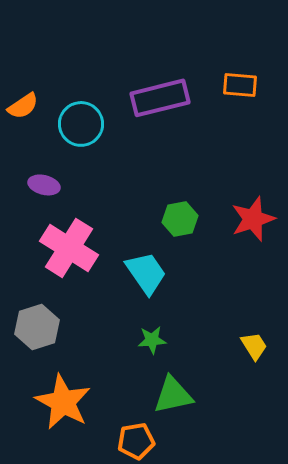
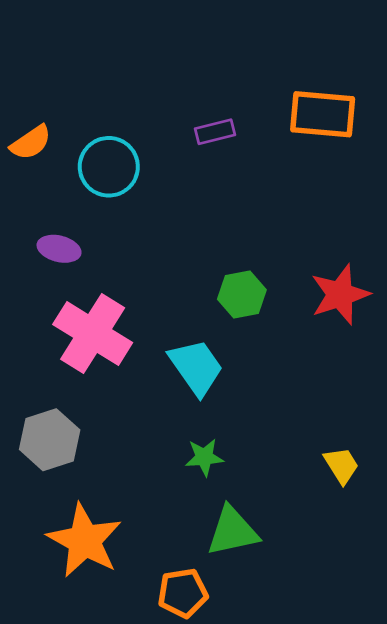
orange rectangle: (240, 85) -> (323, 114), size x1.4
purple rectangle: (160, 98) -> (215, 132), size x0.5

